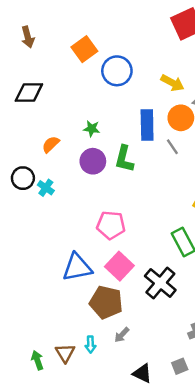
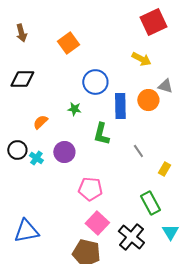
blue circle: (117, 71) -> (95, 82), moved
yellow arrow: (172, 83) -> (141, 59), moved
gray line: (172, 147) -> (138, 151), moved
purple circle: (93, 161) -> (64, 152), moved
blue triangle: (77, 267) -> (26, 231), moved

